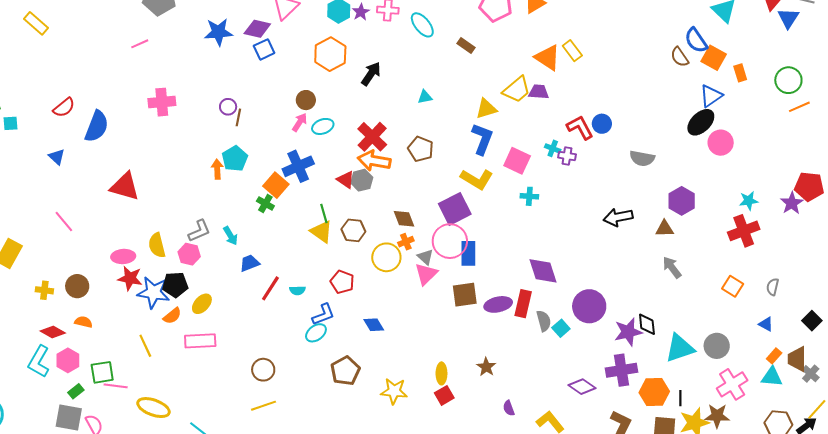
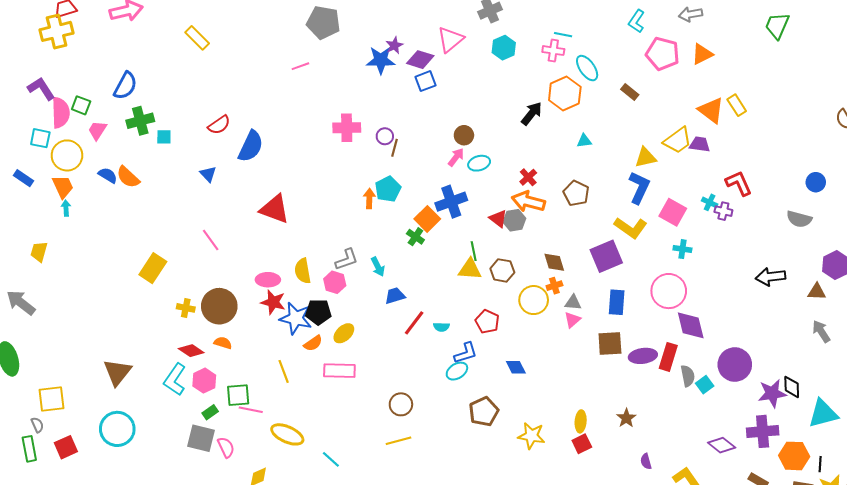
purple star: (361, 12) -> (394, 45), moved
orange hexagon: (330, 54) -> (565, 94), moved
pink cross: (162, 102) -> (347, 128), moved
blue circle: (602, 124) -> (816, 182), moved
red cross: (372, 137) -> (528, 177), size x0.6
yellow triangle: (321, 232) -> (470, 269), turned -35
pink circle: (450, 241) -> (669, 291), moved
gray triangle: (425, 257) -> (573, 303), turned -42
pink triangle: (426, 274) -> (572, 320), size x0.7
brown circle: (77, 286) -> (219, 306), size x1.5

